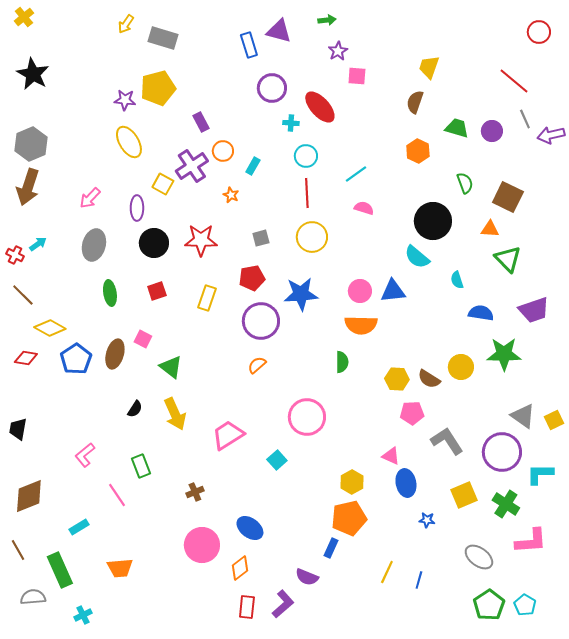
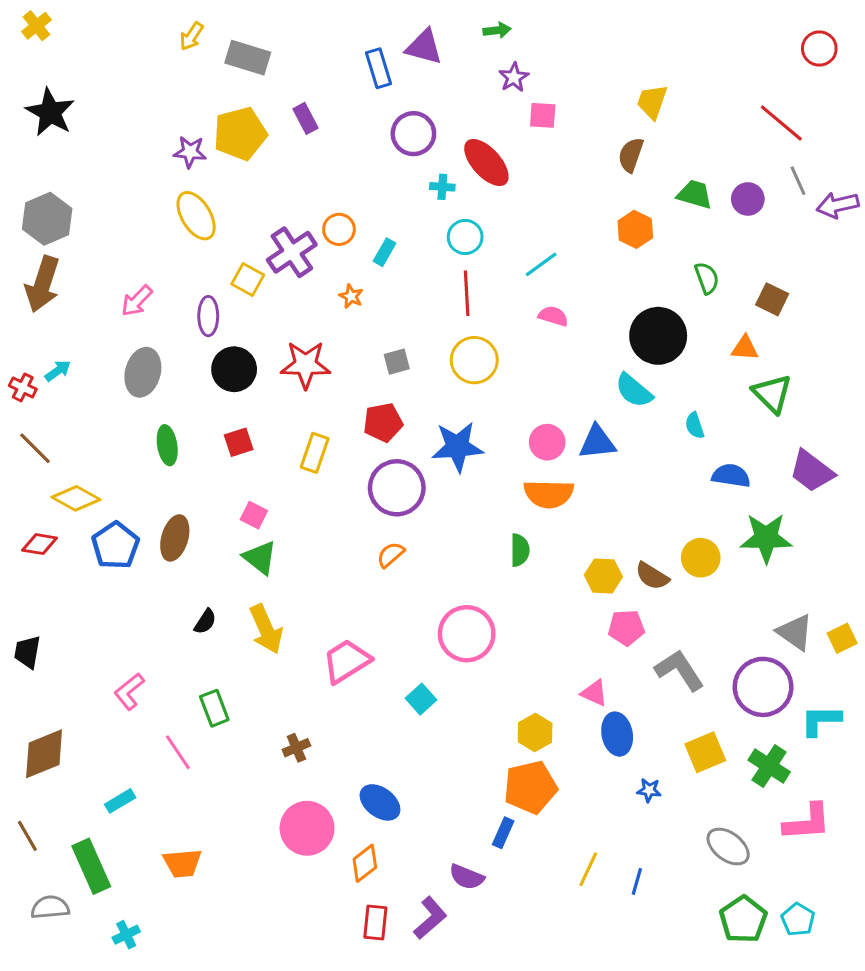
purple rectangle: (201, 122) -> (306, 118), moved
brown square: (508, 197) -> (772, 299), size x0.7
purple trapezoid: (534, 310) -> (812, 471), turned 56
pink square: (143, 339) -> (254, 515), moved

